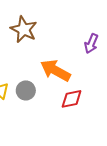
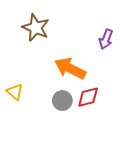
gray circle: (26, 90) -> (62, 101), moved

